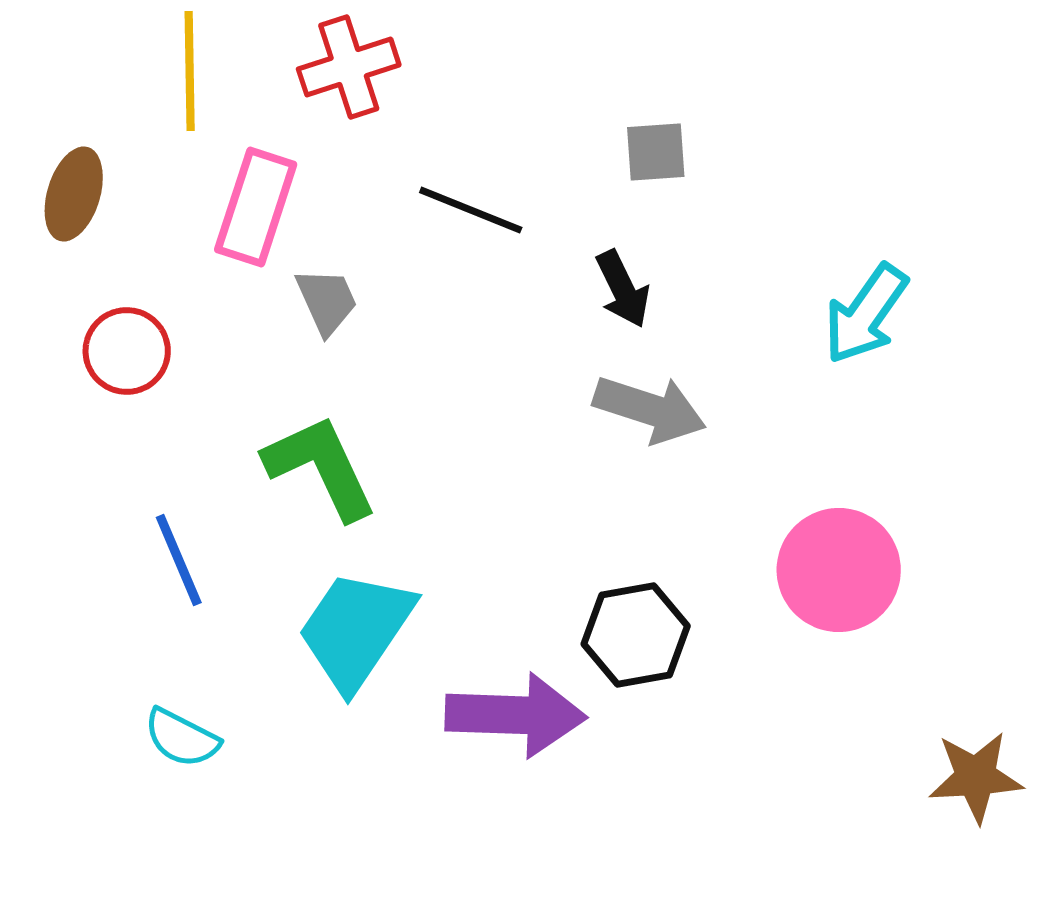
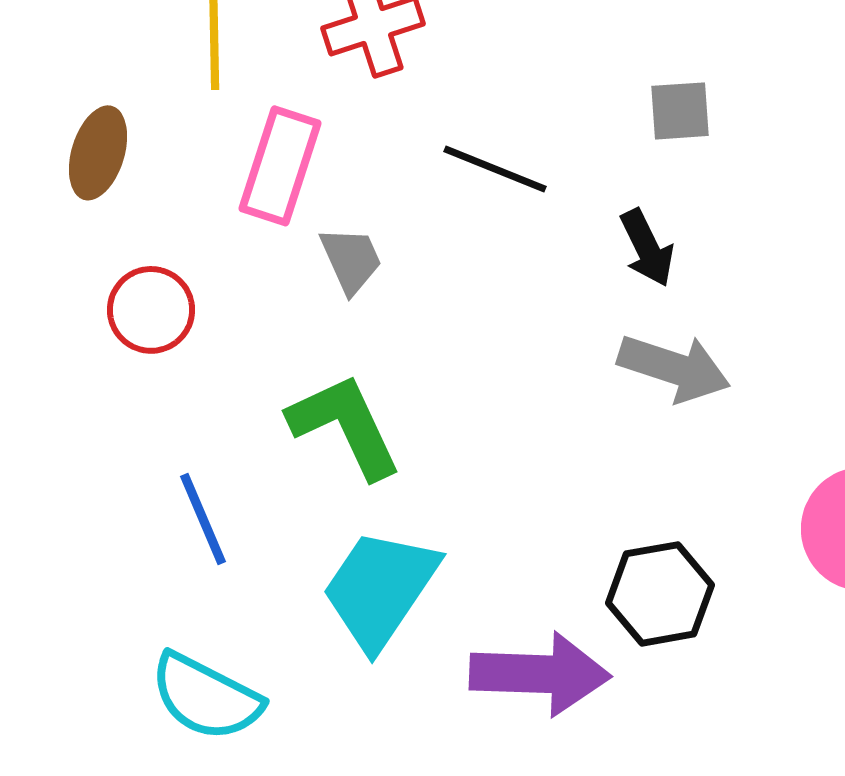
cyan semicircle: (182, 738) -> (206, 697), size x1.5

